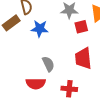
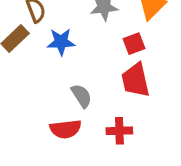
red square: (81, 27) -> (134, 44), moved

